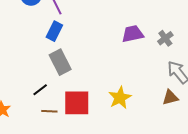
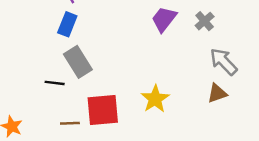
purple trapezoid: (133, 34) -> (164, 19), turned -35
black line: (40, 90) -> (55, 83), moved, turned 49

